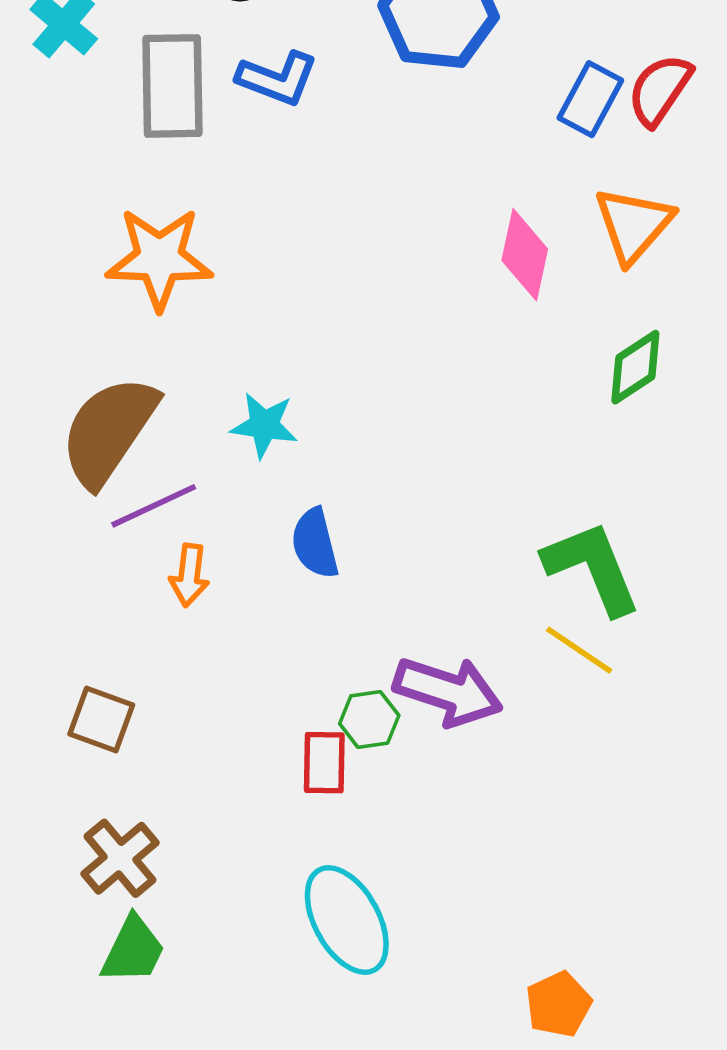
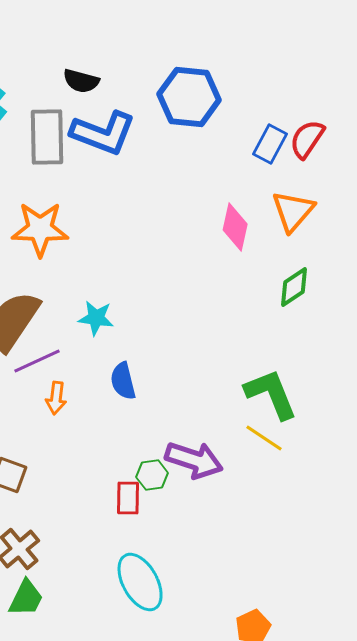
blue L-shape: (277, 78) -> (103, 133), size x1.5

